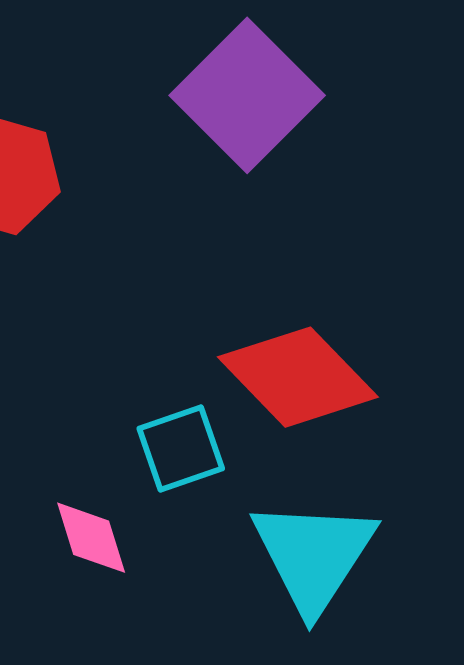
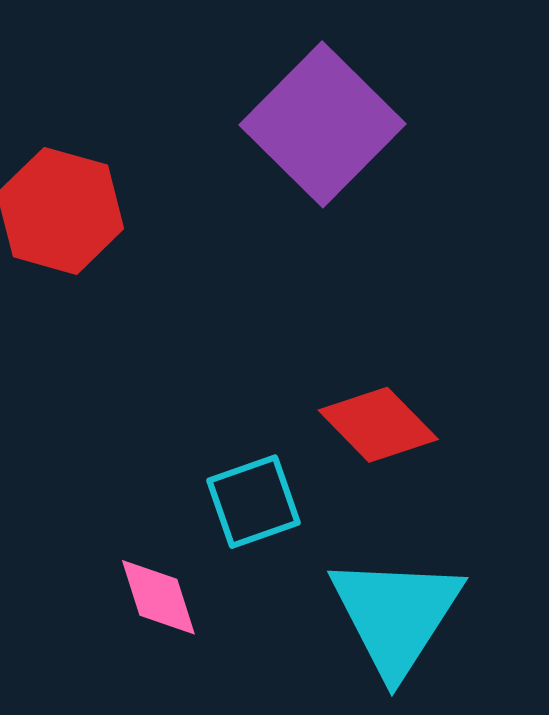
red diamond: (298, 377) -> (378, 425), size x0.7

